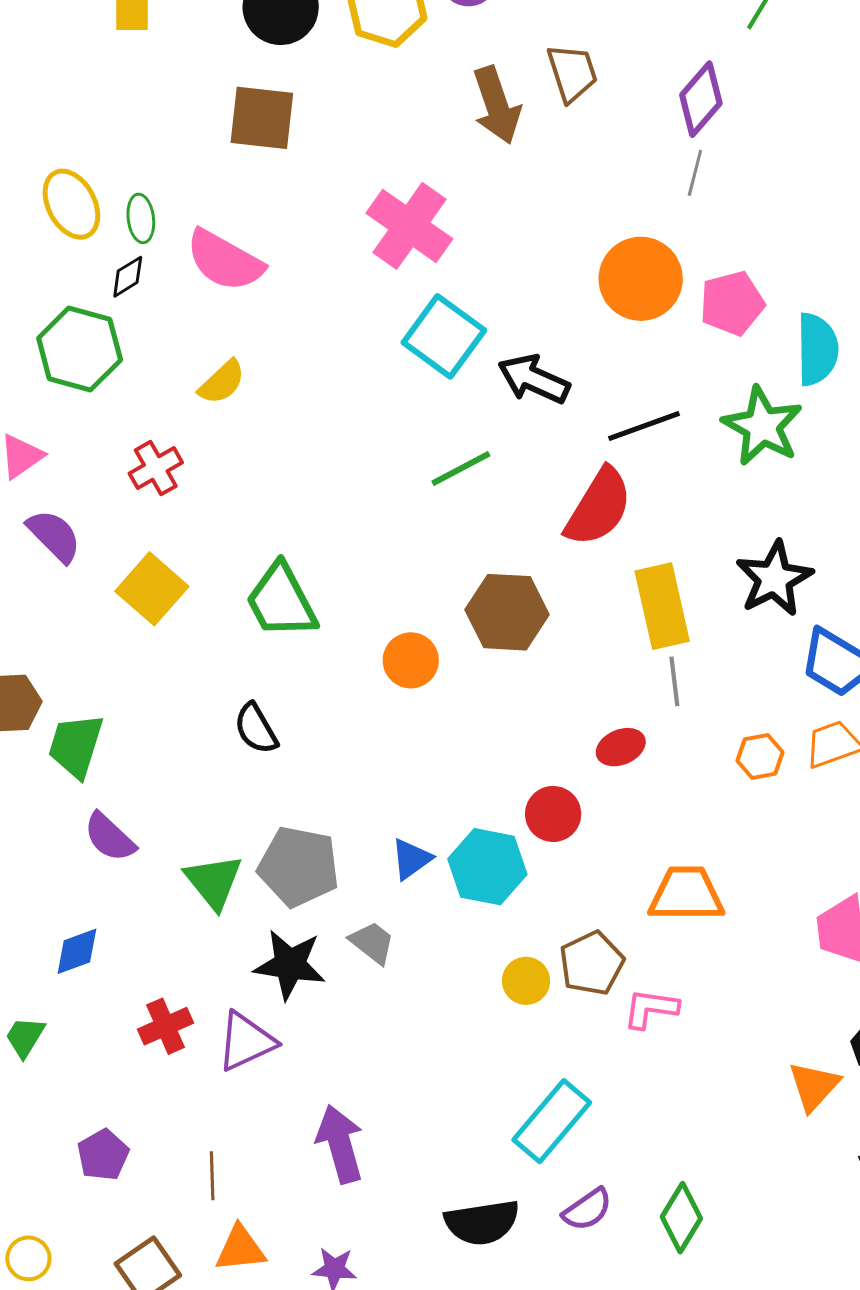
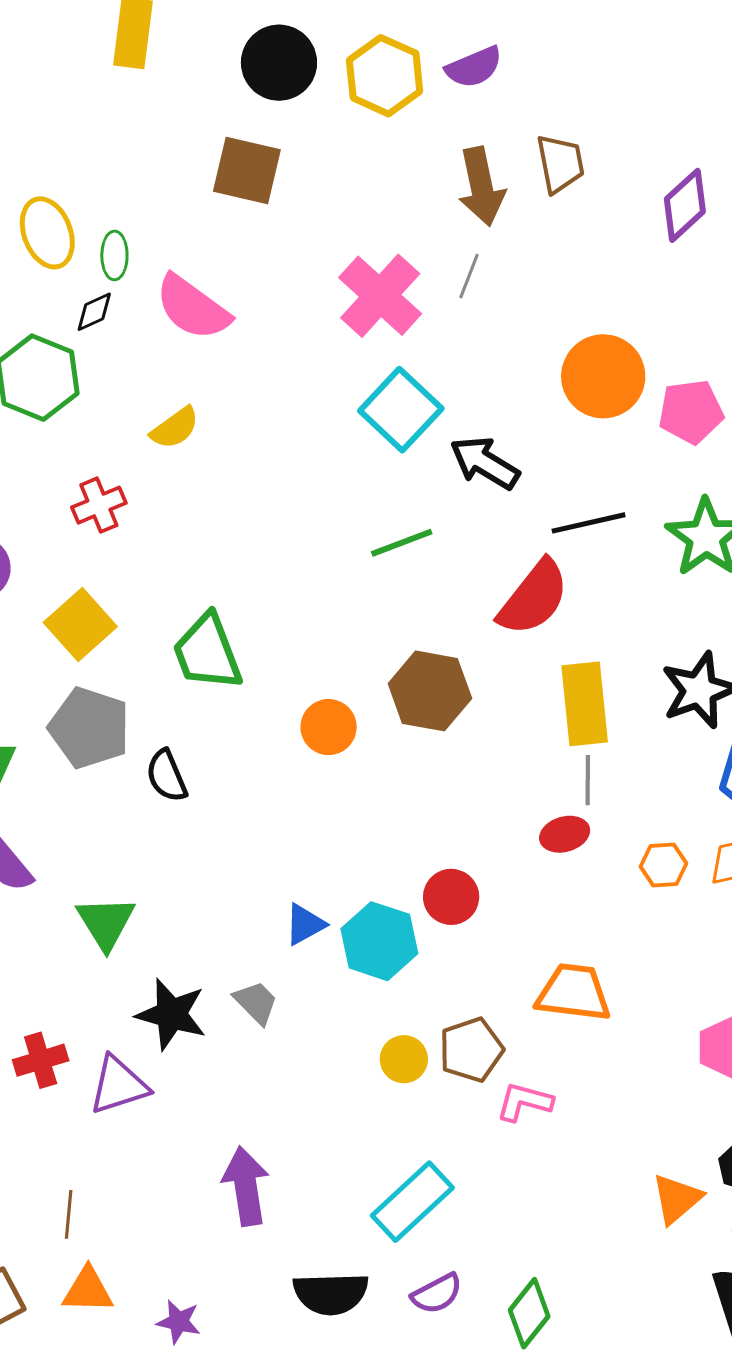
gray line: (695, 173) -> (469, 276), moved
red ellipse: (621, 747) -> (565, 834), moved
gray pentagon: (299, 866) -> (89, 728), moved
purple arrow: (340, 1144) -> (246, 1186), moved

